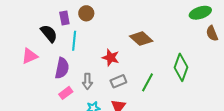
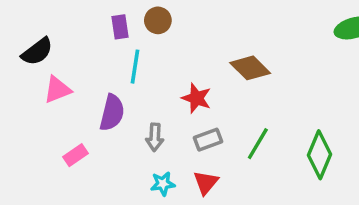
black semicircle: (49, 33) -> (37, 52), moved, turned 90
green diamond: (181, 67) -> (320, 155), moved
pink rectangle: (66, 93) -> (75, 155), moved

